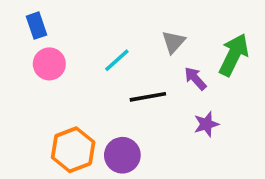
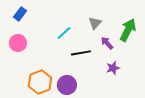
blue rectangle: (37, 26) -> (20, 14), turned 56
pink circle: (49, 64) -> (18, 43), moved

